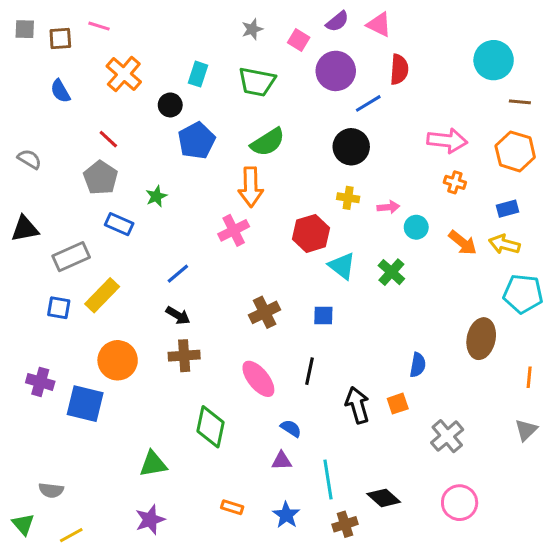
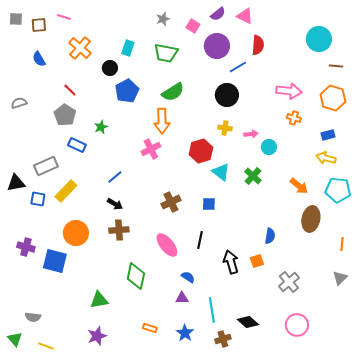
gray semicircle: (29, 159) -> (19, 103), turned -49
black triangle: (25, 229) -> (16, 183), moved
orange arrow: (463, 243) -> (299, 186), moved
yellow line: (71, 535) -> (46, 346), turned 49

